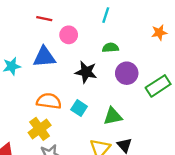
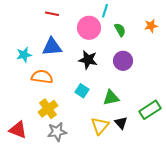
pink circle: (69, 35) -> (89, 28), moved, size x1.5
green semicircle: (110, 48) -> (120, 30), moved, turned 64
green rectangle: (158, 86) -> (150, 110), moved
orange semicircle: (49, 101) -> (42, 77), moved

